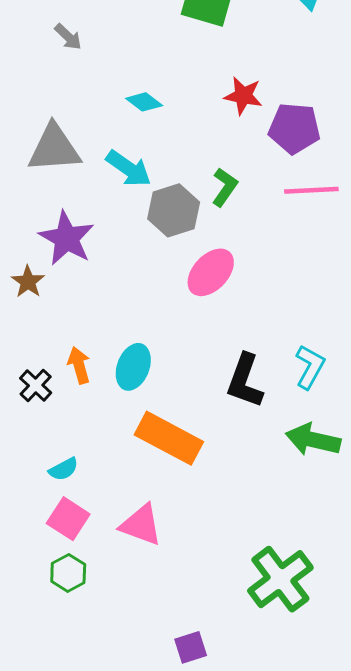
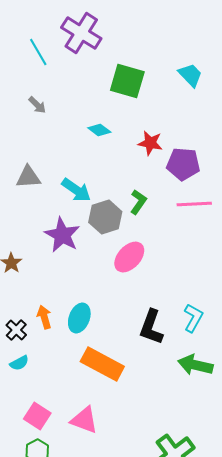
cyan diamond: (144, 102) -> (99, 130), moved
gray triangle: (54, 148) -> (28, 177), size x0.7
purple star: (67, 238) -> (62, 235), moved
cyan semicircle: (64, 469) -> (19, 363), moved

